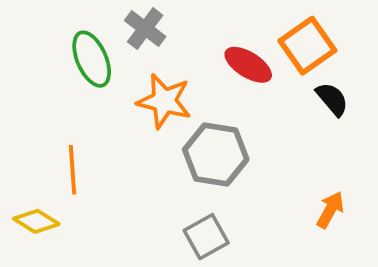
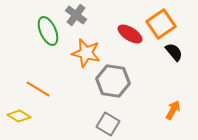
orange line: (73, 170) -> (38, 89), turned -55
gray square: (206, 237) -> (108, 124), turned -30

